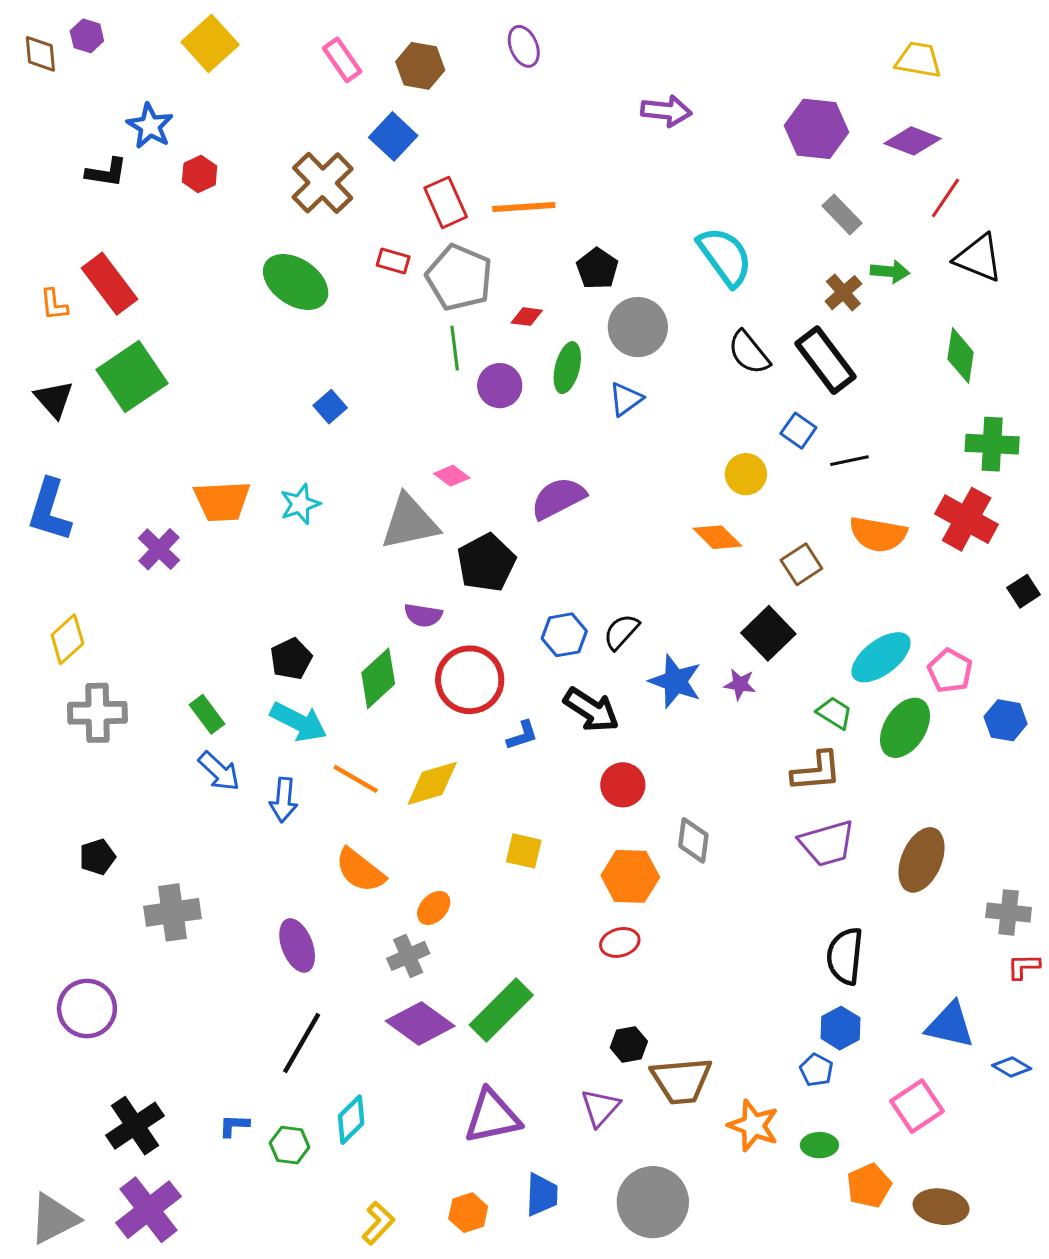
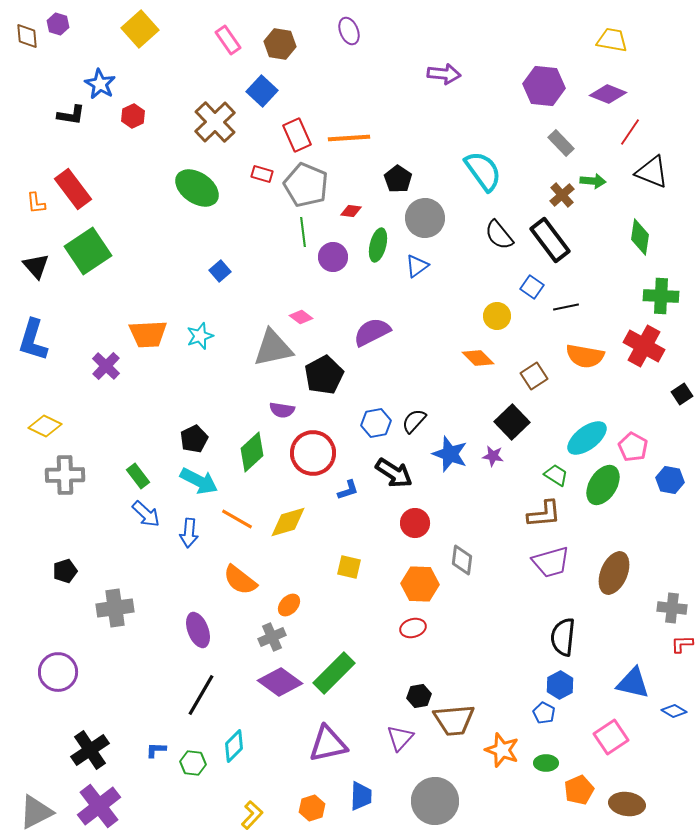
yellow diamond: (67, 639) -> (45, 426), turned 68

